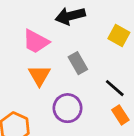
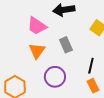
black line: (115, 88) -> (91, 66), turned 56

